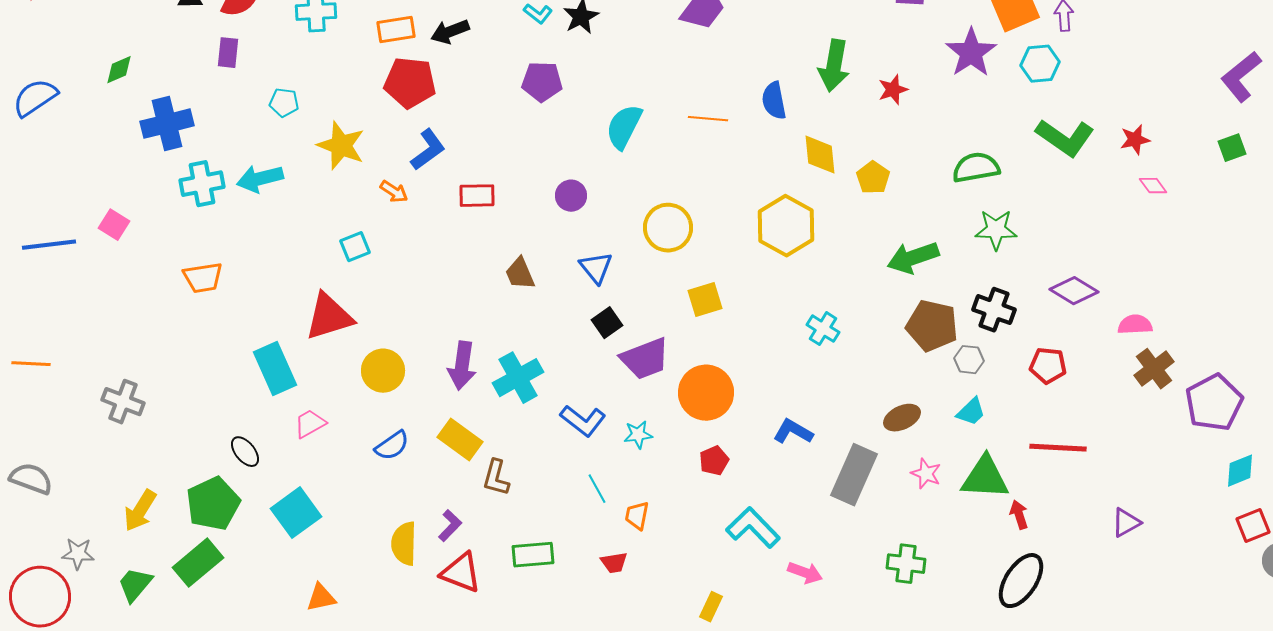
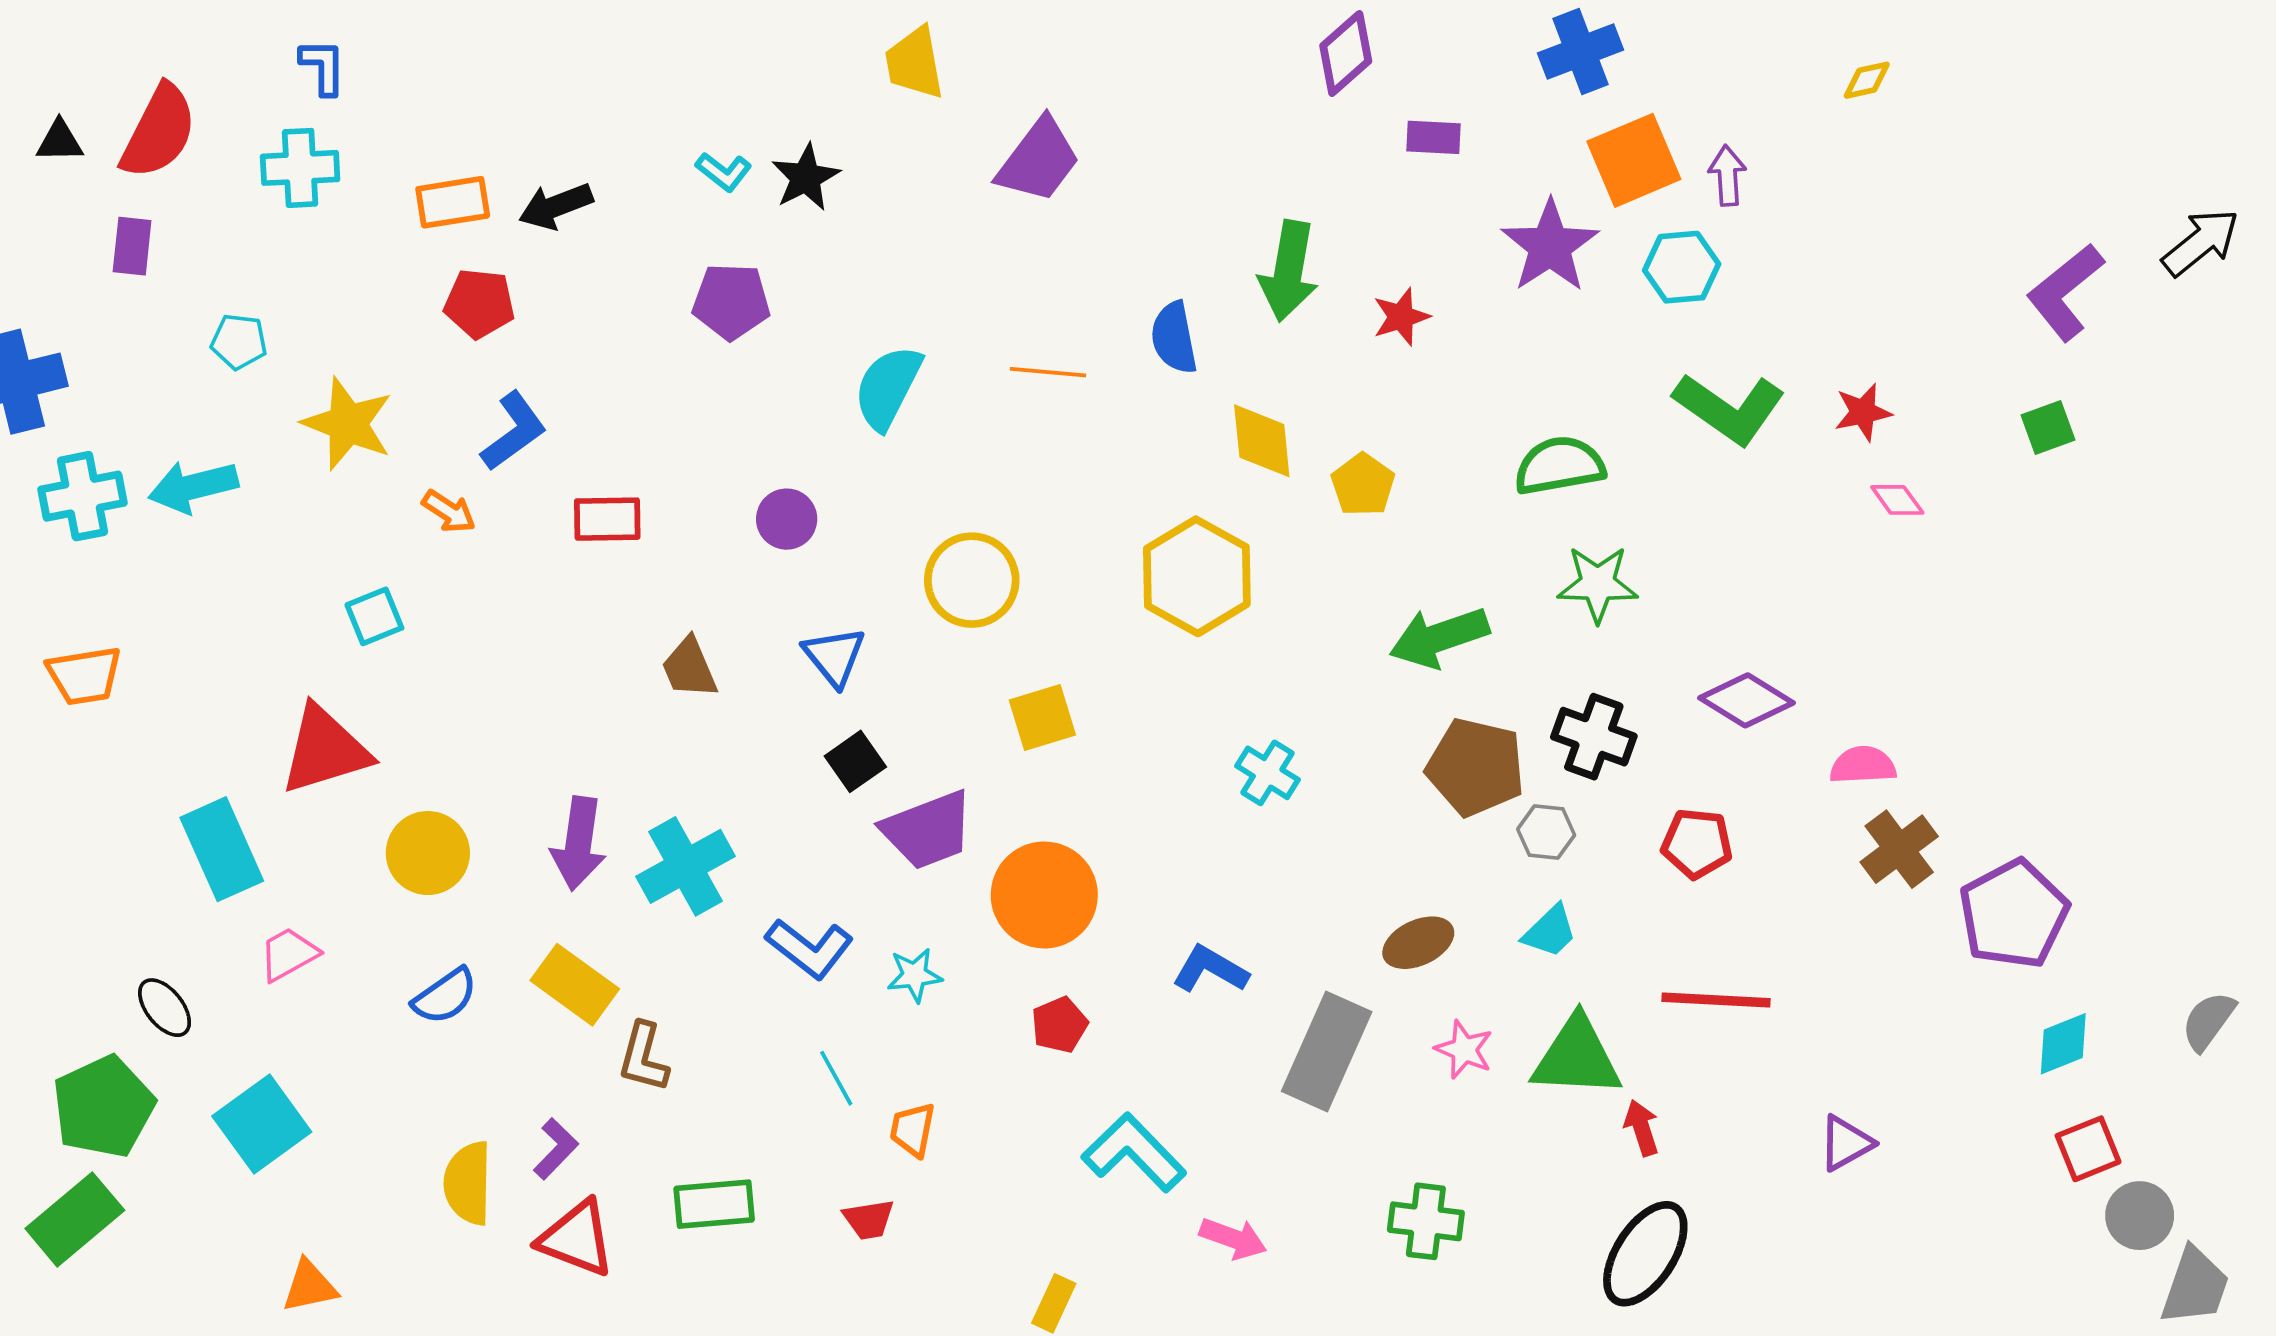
red pentagon: (410, 83) -> (479, 303), size x0.7

